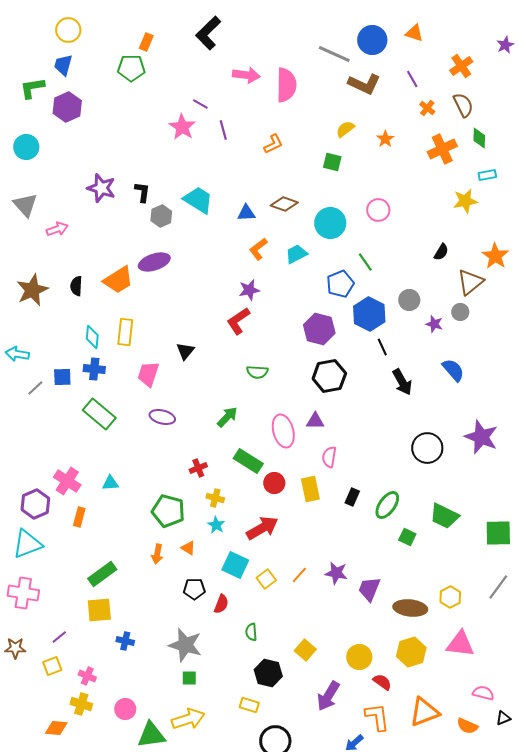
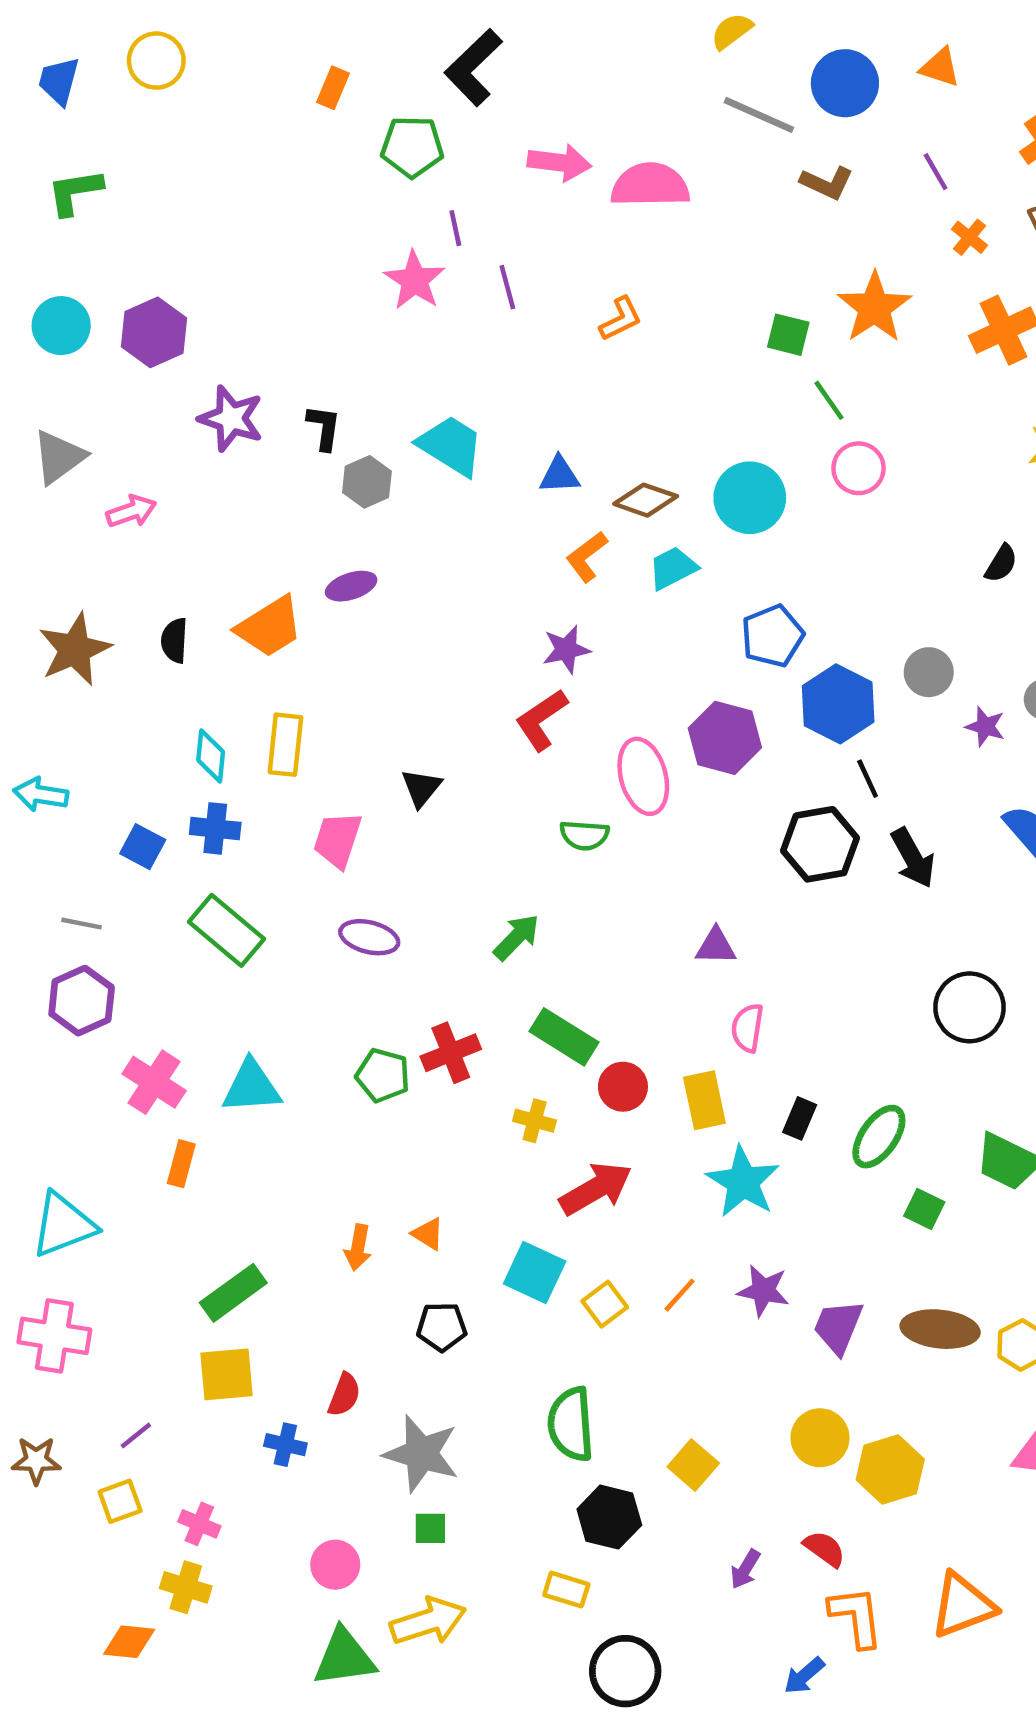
blue trapezoid: (63, 65) -> (59, 81), moved
green pentagon: (131, 68) -> (412, 147), moved
brown L-shape: (364, 84) -> (827, 183), size x0.7
pink semicircle: (286, 85) -> (650, 185), turned -92
purple line: (200, 104) -> (455, 228), turned 49
purple hexagon: (67, 107) -> (154, 332), moved
yellow semicircle: (345, 129) -> (732, 31), moved
orange star: (385, 139) -> (874, 307), size x1.8
green square: (332, 162) -> (788, 335), moved
brown diamond: (284, 204) -> (646, 500), moved
gray triangle: (25, 205) -> (59, 457), turned 36
purple ellipse: (154, 262) -> (351, 586), size x0.7
green line: (365, 262) -> (829, 400), moved
black hexagon: (329, 376) -> (820, 844), moved
blue square: (62, 377) -> (143, 847), turned 30
gray line: (35, 388) -> (82, 924), moved, turned 54
pink ellipse: (283, 431) -> (643, 776), moved
red cross: (198, 468) -> (451, 1053), size x1.4
cyan triangle: (110, 483) -> (251, 1087), size x1.6
yellow cross: (215, 498) -> (535, 1121), moved
purple hexagon: (35, 504) -> (82, 1001), moved
green pentagon: (168, 511) -> (383, 1075), moved, size x0.7
cyan star: (216, 525) -> (743, 1182), moved, size x1.8
red semicircle: (221, 604) -> (344, 1395), moved
brown ellipse: (410, 608) -> (940, 1329), moved
green semicircle: (251, 632) -> (571, 1424), size x1.8
yellow hexagon: (411, 652) -> (890, 1470), moved
yellow circle: (359, 657) -> (820, 1438), moved
red semicircle: (382, 682) -> (825, 1549), moved
purple arrow: (328, 696) -> (745, 1569), size x0.6
pink circle: (125, 709) -> (335, 1565), moved

